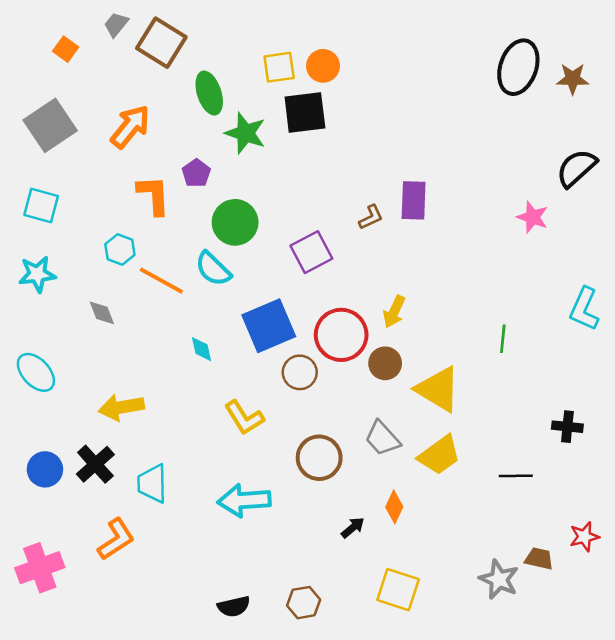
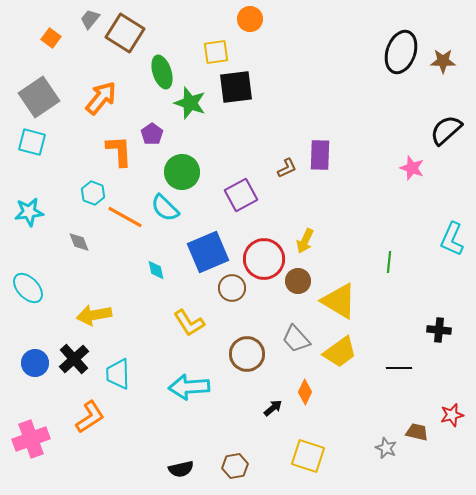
orange circle: (323, 66) -> (250, 19), moved
cyan square: (41, 206) -> (32, 142), moved
gray star: (499, 579) -> (386, 448), size x0.7

